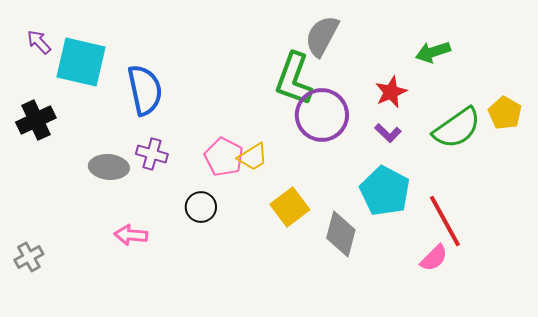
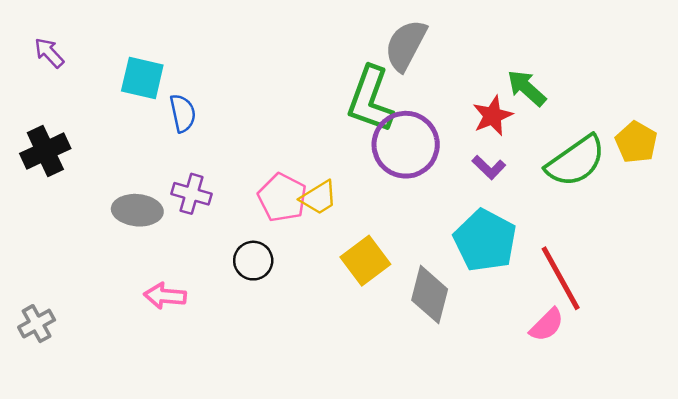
green arrow: (433, 52) -> (527, 88), moved, turned 60
cyan square: (81, 62) -> (142, 78), moved, size x0.7
blue semicircle: (145, 90) -> (183, 113), size x0.6

